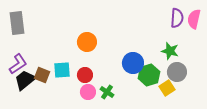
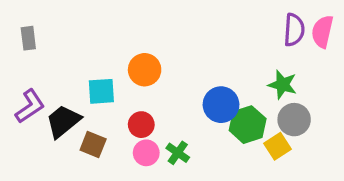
gray rectangle: (17, 23) -> (28, 38), size x0.6
cyan square: (62, 70) -> (101, 91), moved
brown square: (42, 75) -> (93, 145), moved
black trapezoid: (25, 80) -> (63, 121), moved

